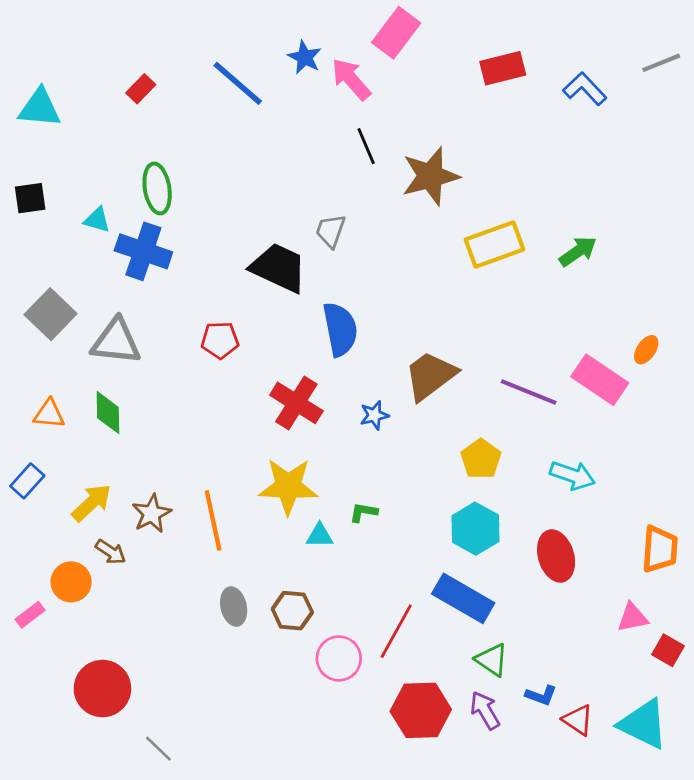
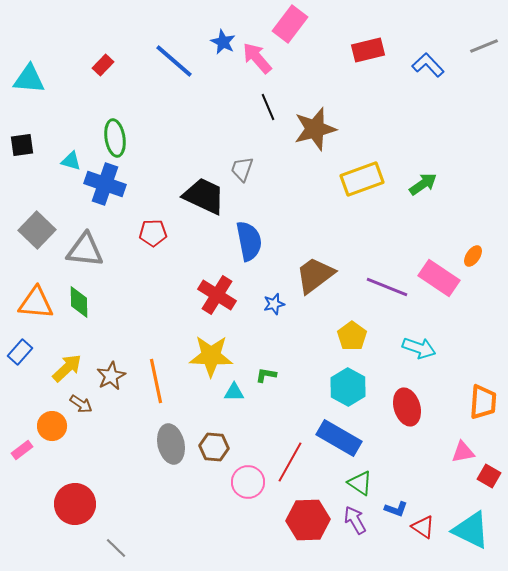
red pentagon: (220, 340) -> (153, 233), moved
orange triangle: (49, 414) -> (36, 303), size x1.5
gray ellipse: (234, 607) -> (171, 444), size x1.4

